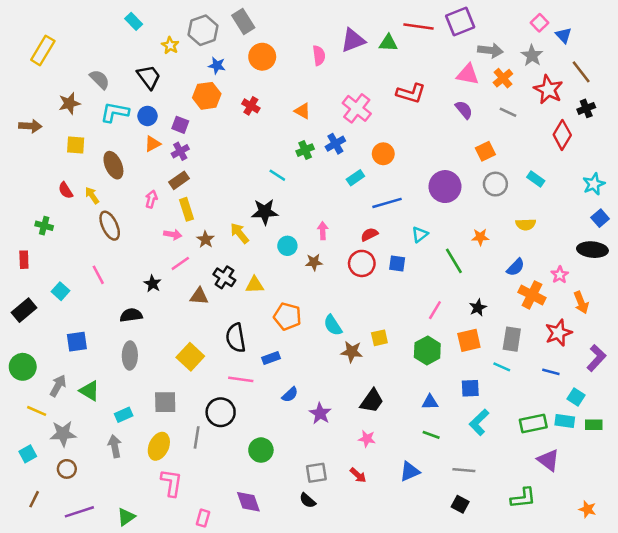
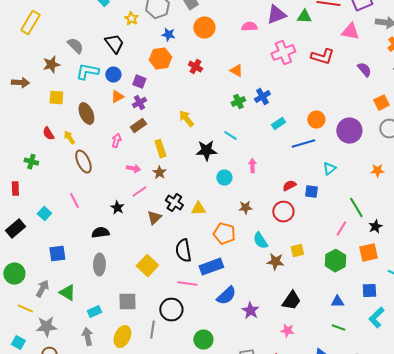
pink semicircle: (319, 55) -> (249, 27), turned -84
pink triangle: (468, 74) -> (350, 32), moved
pink cross: (357, 108) -> (283, 53), moved, turned 30
orange circle: (383, 154) -> (316, 120), moved
cyan line: (277, 175) -> (230, 136), moved
yellow rectangle: (187, 209) -> (160, 149), moved
yellow arrow: (240, 233) -> (186, 119), moved
red semicircle: (369, 234) -> (289, 186), moved
green line: (454, 261) -> (356, 208), moved
brown star: (314, 262) -> (245, 208), moved
red circle: (362, 263) -> (283, 212), moved
brown triangle: (199, 296) -> (154, 218), turned -49
blue rectangle: (271, 358) -> (211, 267), size x1.6
blue semicircle: (290, 395) -> (226, 296), size x1.5
cyan square: (28, 454) -> (18, 343), turned -32

